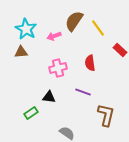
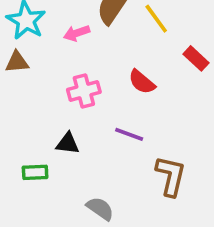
red semicircle: (90, 63) -> (142, 82), turned -42
green rectangle: (31, 113) -> (35, 172), turned 32

